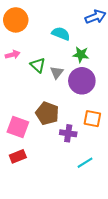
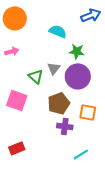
green triangle: (38, 65) -> (36, 76), moved
brown pentagon: (47, 113) -> (59, 103), moved, turned 30
pink square: (18, 127) -> (17, 100), moved

